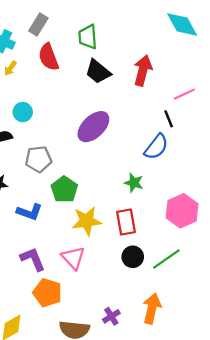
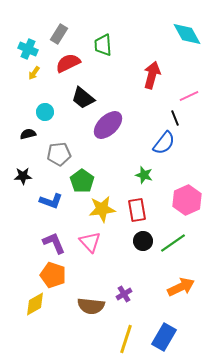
red semicircle: (49, 57) -> (68, 63), turned 85
black trapezoid: (98, 72) -> (83, 98), moved
orange pentagon: (47, 293) -> (53, 275), moved
orange arrow: (152, 308) -> (181, 287), moved, turned 52

